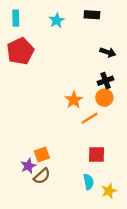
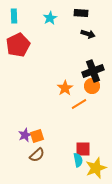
black arrow: (108, 52) -> (88, 34), moved
black cross: (106, 81) -> (93, 71), size x1.5
red square: (96, 154) -> (83, 149), moved
purple star: (28, 166) -> (25, 135), moved
yellow star: (109, 191) -> (96, 168), size x1.5

